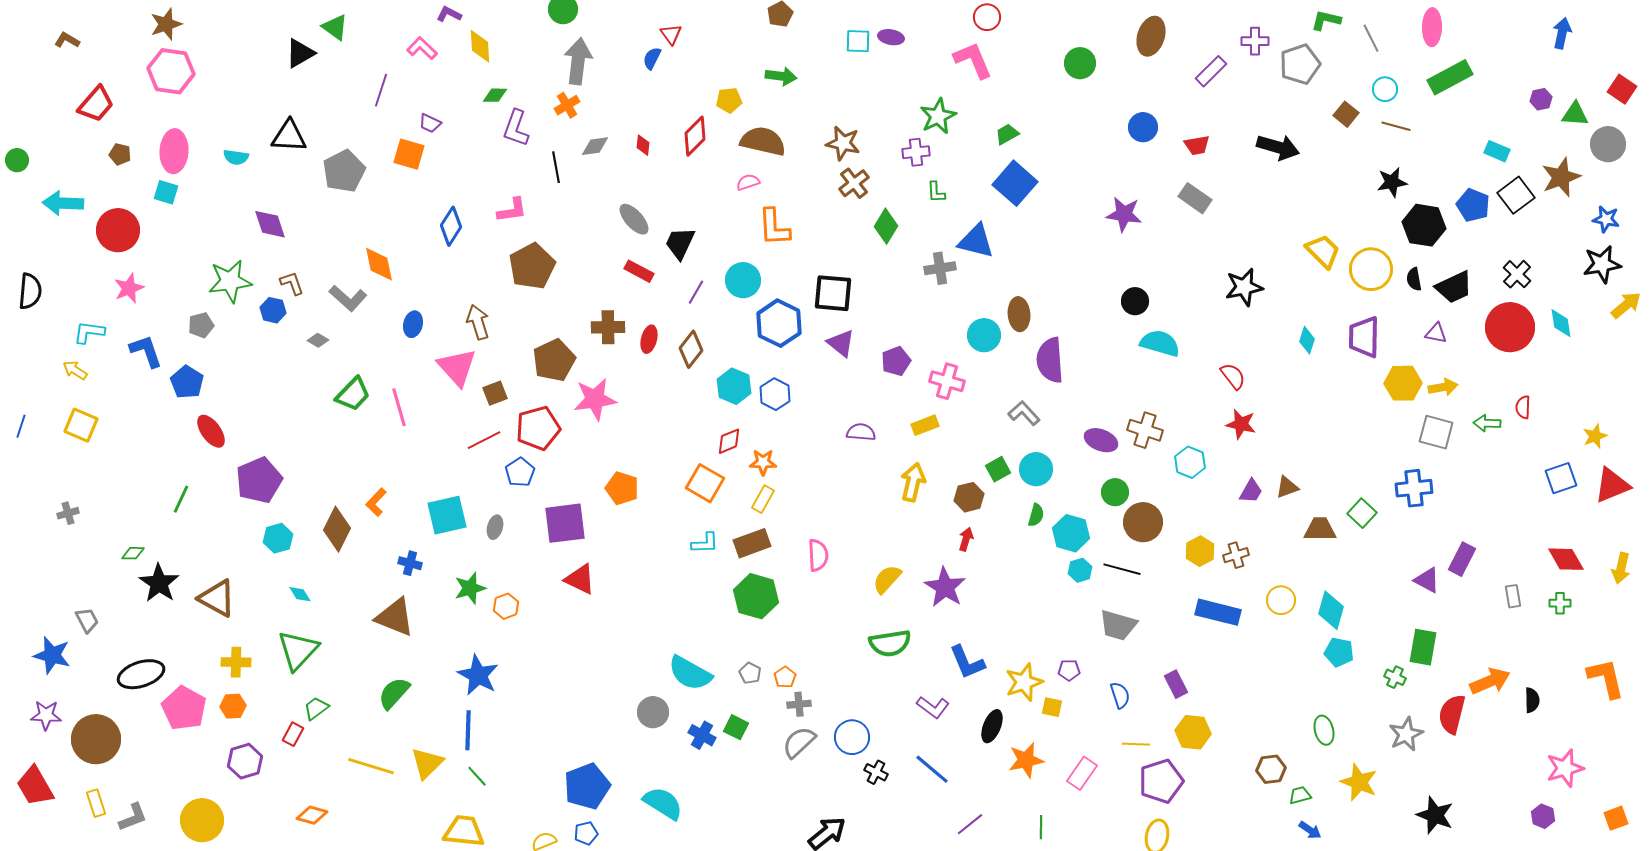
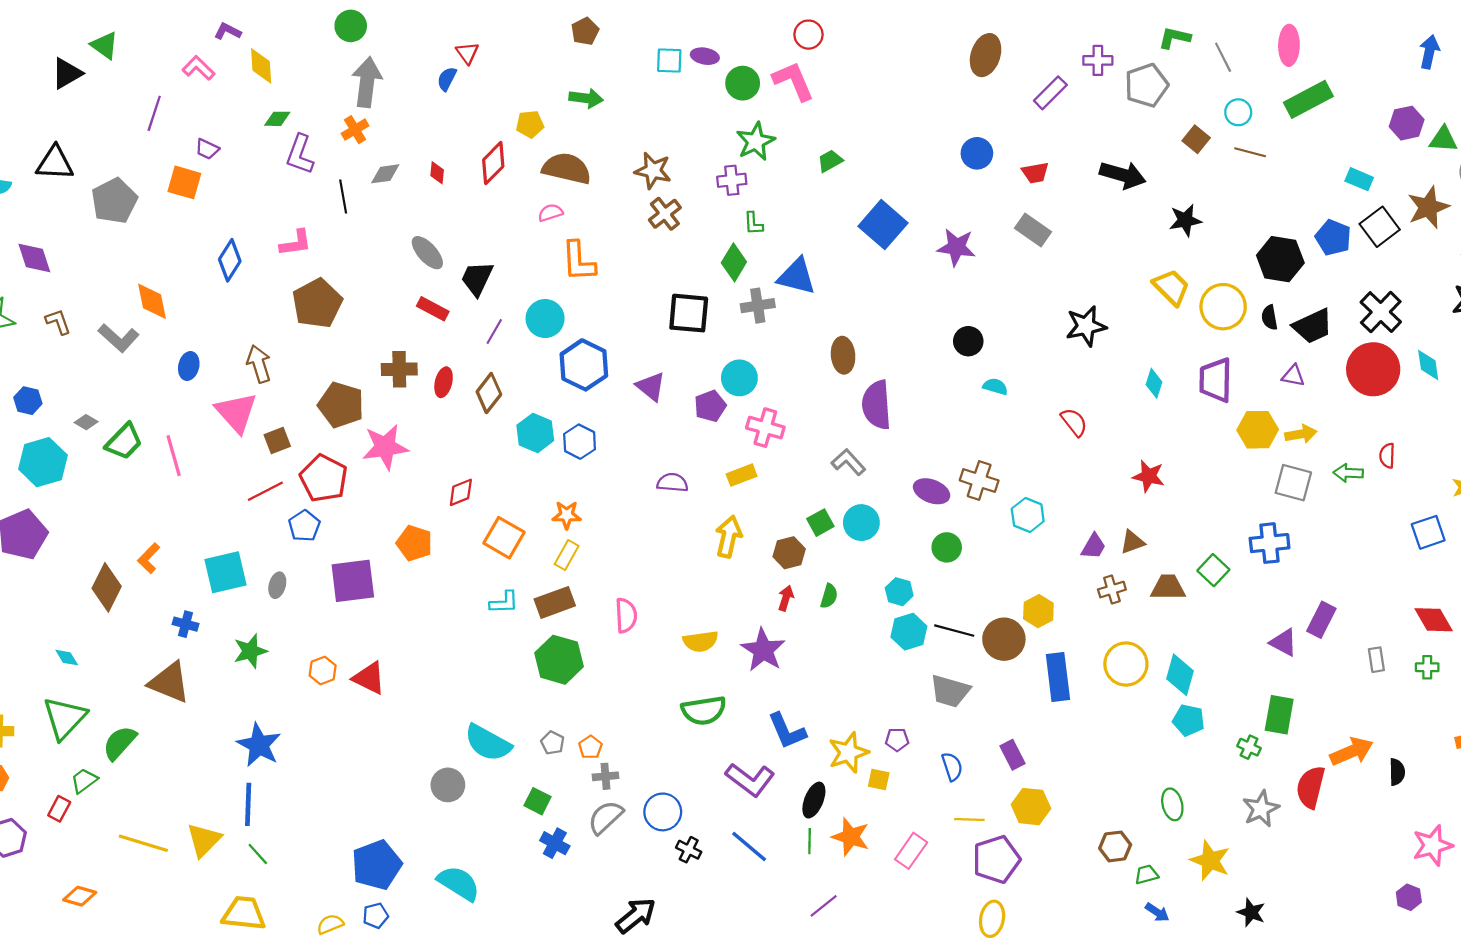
green circle: (1080, 63) -> (743, 83), moved
purple hexagon: (1541, 99) -> (1407, 123), size x1.4
black star: (1392, 182) -> (1185, 220), moved
blue square: (1015, 183) -> (883, 225), moved
green diamond: (886, 226) -> (734, 262), moved
black cross: (1517, 274) -> (1381, 312), size x1.4
black square: (833, 293) -> (689, 313), moved
blue hexagon: (273, 310) -> (28, 401), moved
cyan circle: (984, 335) -> (739, 378), moved
gray diamond: (318, 340) -> (86, 422), moved
cyan semicircle: (1160, 343) -> (995, 387), size x0.6
brown pentagon: (554, 360) -> (341, 405), turned -30
red star: (1241, 424) -> (1149, 476), moved
red pentagon: (538, 428) -> (324, 478), turned -30
red diamond: (729, 441) -> (461, 492), moved
green semicircle: (1036, 515) -> (829, 596), moved
brown circle: (1143, 522) -> (1004, 639), moved
cyan hexagon: (1071, 533) -> (899, 592), size x0.7
cyan hexagon: (278, 538) -> (43, 462), moved, size x1.5
brown cross: (1236, 555) -> (1112, 590), moved
cyan hexagon: (1080, 570) -> (909, 632), size x1.4
red triangle: (580, 579) -> (369, 678), moved
yellow semicircle: (887, 579) -> (701, 641), turned -140
yellow circle: (1281, 600) -> (1126, 664), size x1.4
orange hexagon: (506, 606) -> (323, 670), moved
blue rectangle: (1218, 612) -> (1058, 677), turned 69
green semicircle: (394, 693) -> (120, 743), moved
purple L-shape: (933, 707) -> (750, 780), size x1.4
blue cross: (702, 735) -> (555, 843), moved
orange star: (1026, 760) -> (851, 837), turned 30
black star: (1435, 815) -> (1251, 912), moved, size x0.7
purple line: (970, 824) -> (824, 906), moved
green line: (1041, 827) -> (810, 841), moved

